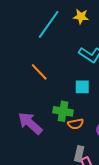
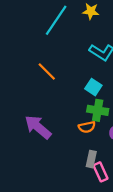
cyan square: (82, 87) -> (93, 87), turned 35
green cross: (63, 111) -> (98, 110), moved

